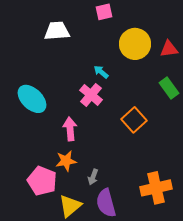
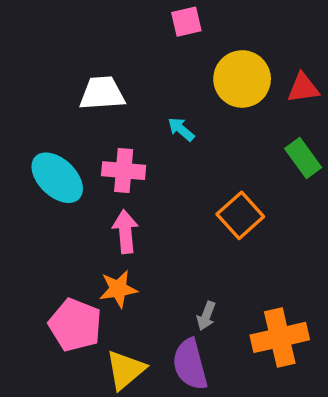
white trapezoid: (57, 31) -> (102, 93), moved
pink cross: (91, 95) -> (124, 171), moved, turned -35
gray arrow: (93, 177) -> (206, 316), moved

